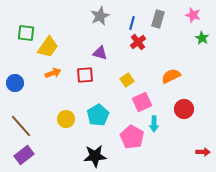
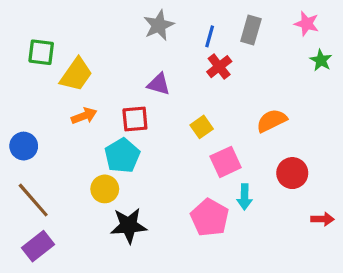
blue circle: (15, 83) -> (24, 146), moved
cyan pentagon: (98, 115) -> (122, 156), moved
red arrow: (203, 152) -> (322, 219), moved
black star: (95, 156) -> (129, 226), moved

